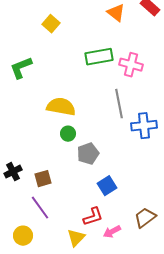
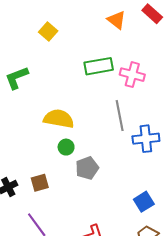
brown square: (43, 179) -> (40, 183), moved
blue square: (107, 186) -> (144, 202), moved

